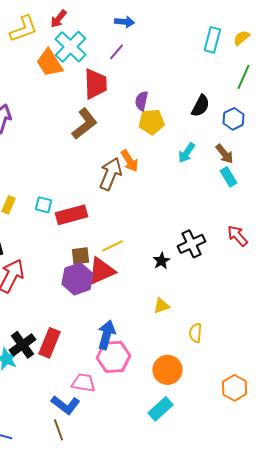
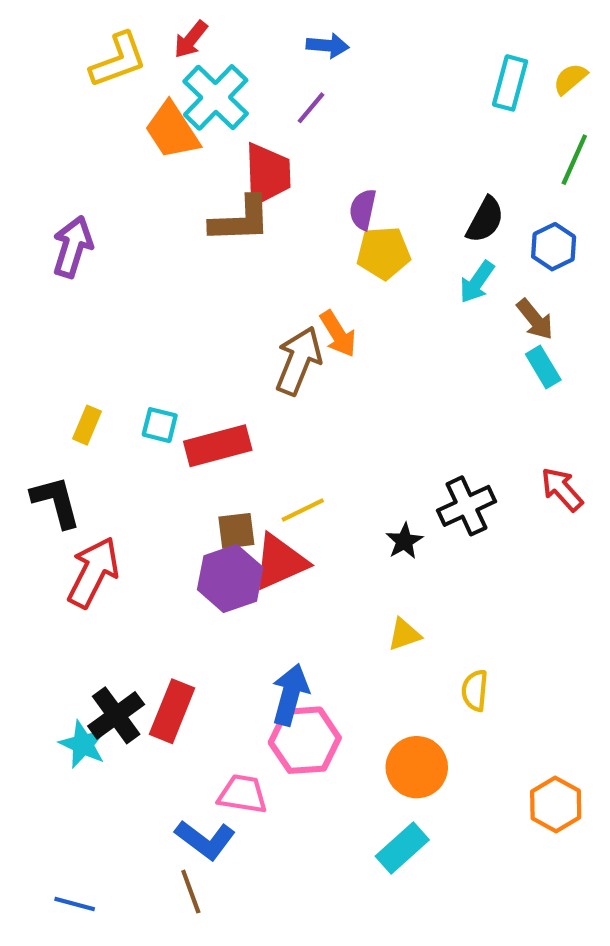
brown L-shape: (84, 124) -> (241, 220), moved, turned 36
cyan arrow: (186, 153) -> (477, 282), moved

